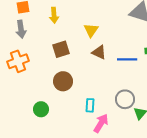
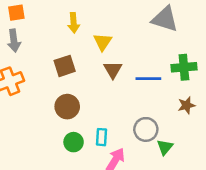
yellow arrow: (54, 15) -> (74, 23), moved
brown triangle: (99, 52) -> (113, 70), turned 35
green circle: (41, 109) -> (74, 142), moved

